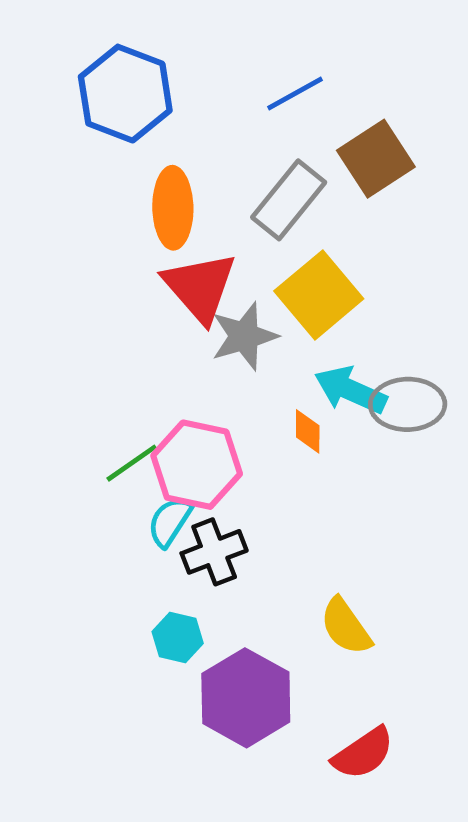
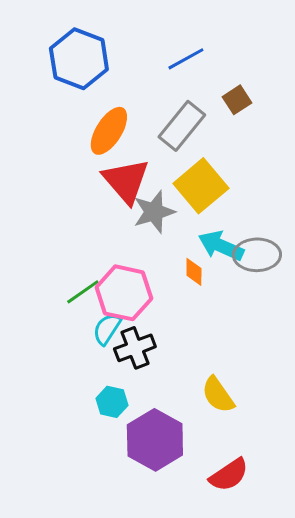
brown square: (376, 159) -> (237, 100), size x0.6
orange ellipse: (173, 208) -> (109, 131), turned 33

